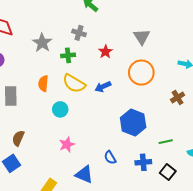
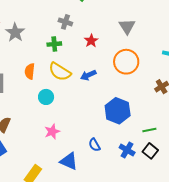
gray star: (42, 43) -> (15, 32), moved
blue cross: (143, 162) -> (127, 150), turned 35
black square: (168, 172) -> (150, 151), moved

